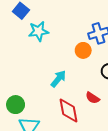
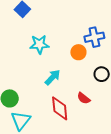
cyan star: (38, 31) -> (39, 44), moved

